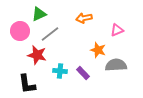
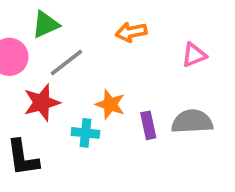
orange star: (98, 50) -> (110, 104), moved
red star: (37, 55) -> (42, 102), turned -30
purple rectangle: (83, 73) -> (148, 125), moved, turned 32

